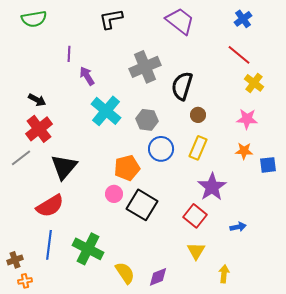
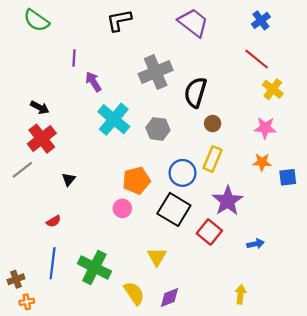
green semicircle: (34, 19) -> (36, 20), turned 45
blue circle: (161, 149) -> (183, 173), moved
black triangle: (64, 167) -> (69, 179), size x0.5
black square: (142, 205) -> (174, 209), moved
red semicircle: (50, 206) -> (54, 221), size x0.5
yellow triangle: (196, 251) -> (157, 257), moved

